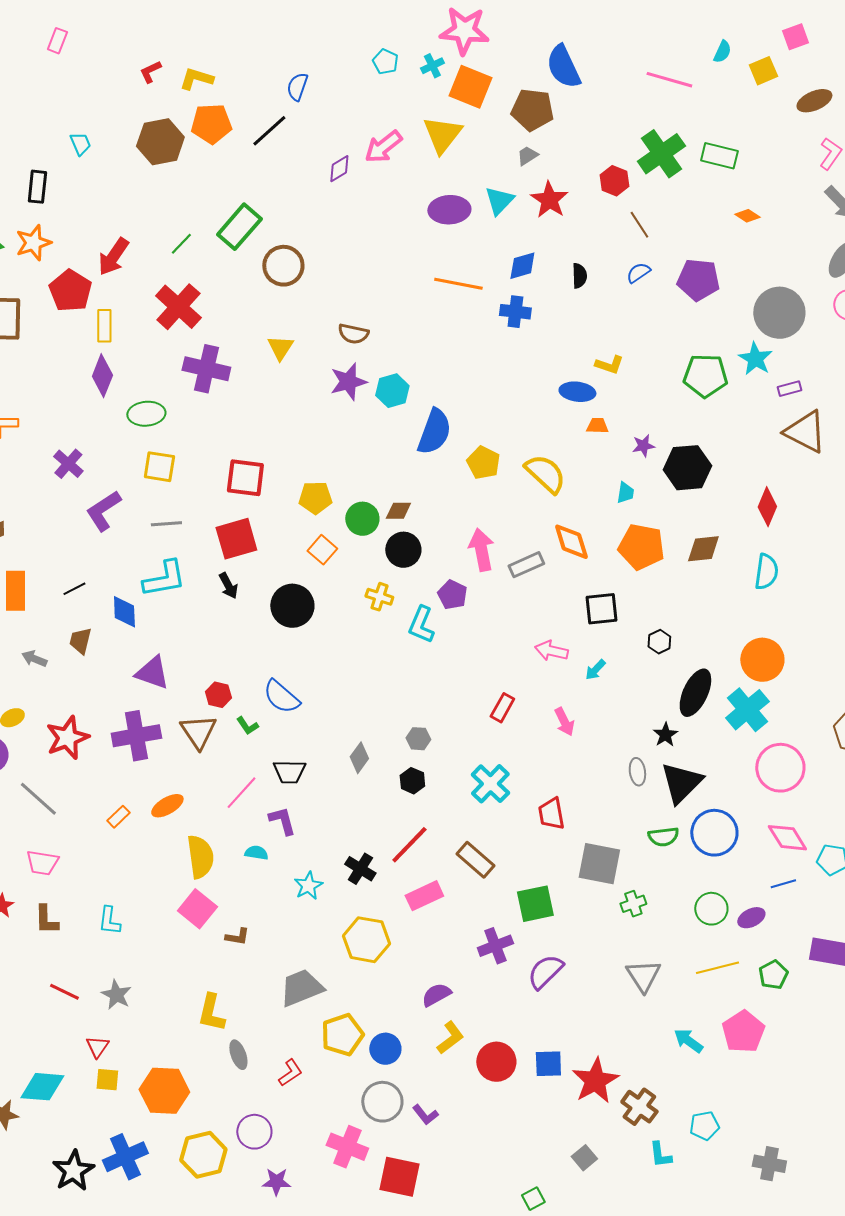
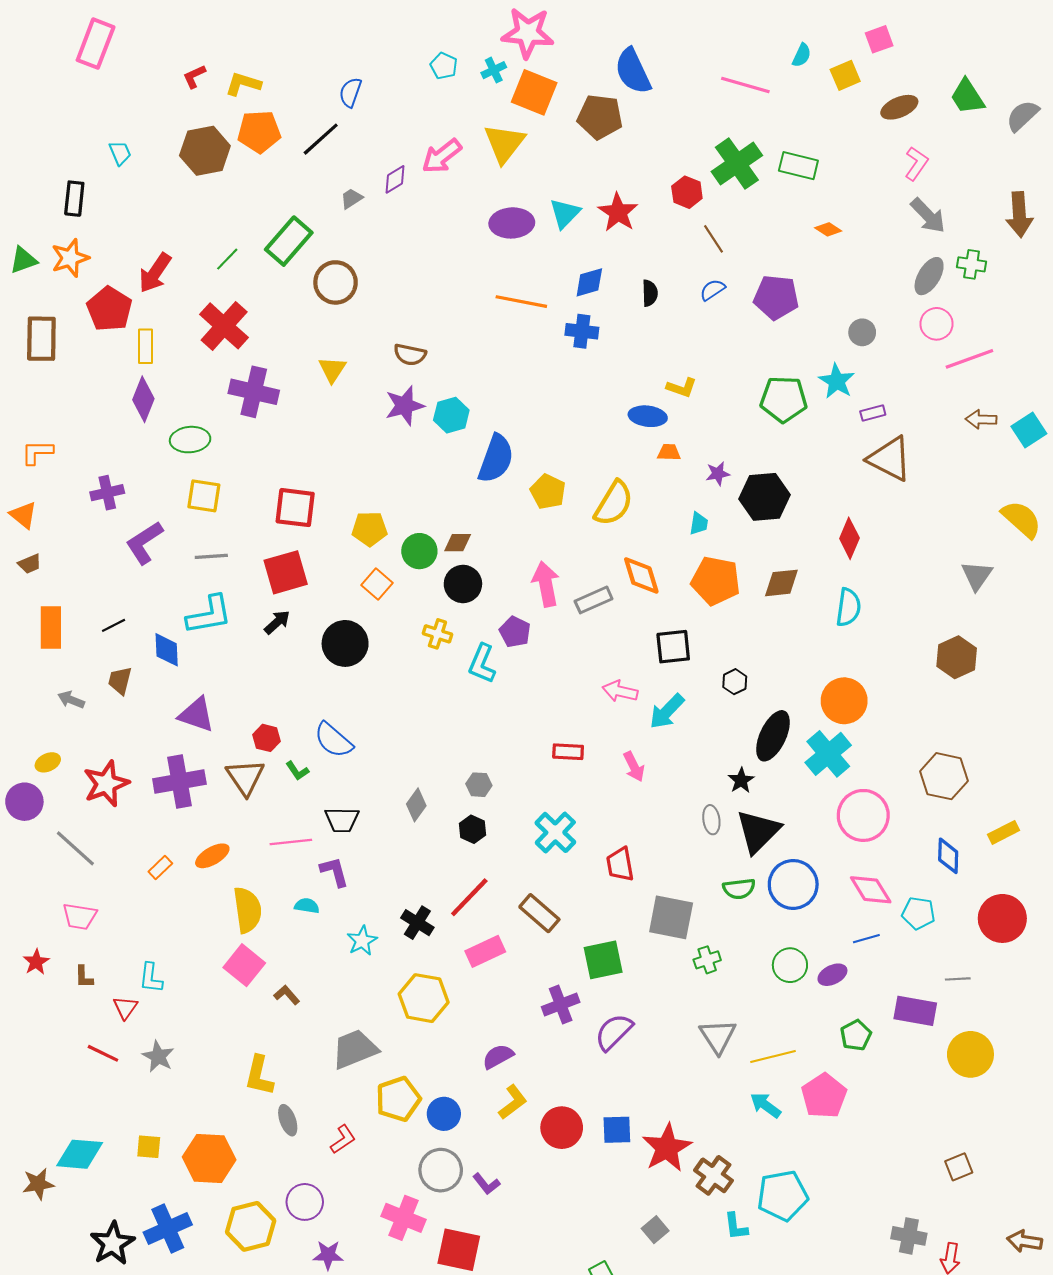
pink rectangle: (57, 41) -> (96, 44), size x1.8
gray trapezoid: (527, 156) -> (351, 199), moved
gray circle: (779, 313) -> (862, 332), size x0.5
purple cross: (68, 464) -> (107, 493), turned 36
yellow semicircle: (545, 474) -> (614, 503), turned 78
black arrow: (228, 586) -> (277, 622), turned -104
cyan arrow: (595, 670) -> (667, 711), size x1.6
red rectangle: (502, 708) -> (568, 752), turned 64
pink line: (241, 793) -> (291, 842), turned 42
brown L-shape: (46, 920) -> (84, 977), size x0.7
brown L-shape: (237, 937) -> (287, 995), turned -140
yellow line: (717, 968) -> (773, 1056), moved
red triangle: (97, 1047) -> (125, 1008), moved
cyan pentagon: (704, 1126) -> (783, 1196), size x1.6
gray cross: (769, 1164) -> (909, 1236), moved

